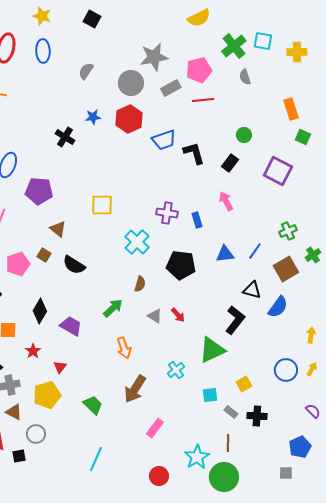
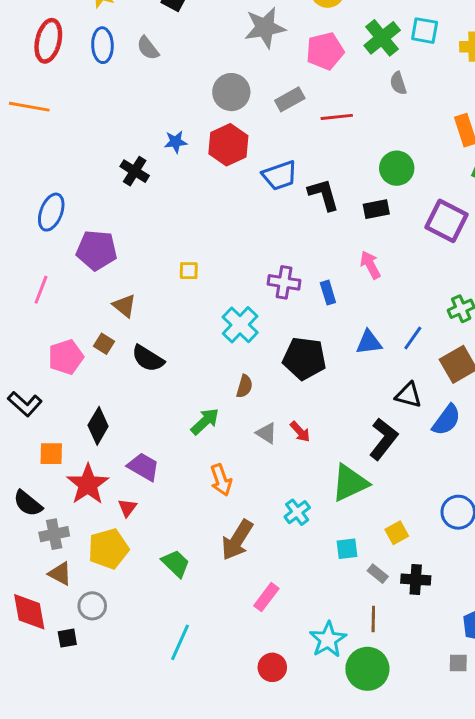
gray star: (154, 57) -> (265, 28), moved
pink pentagon: (199, 70) -> (325, 51), moved
gray semicircle: (86, 71) -> (148, 48), moved, turned -72
green circle: (244, 135) -> (397, 168), size x1.5
black rectangle: (230, 163) -> (376, 209), turned 42
yellow square: (102, 205) -> (189, 271), size x0.6
purple trapezoid: (71, 326) -> (143, 467), moved
red star: (33, 351) -> (88, 484), size x1.8

